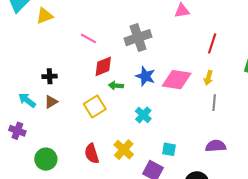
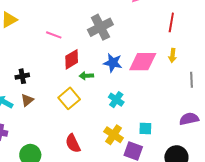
gray line: (214, 103) -> (192, 80), moved
yellow cross: (124, 150) -> (114, 135), moved

